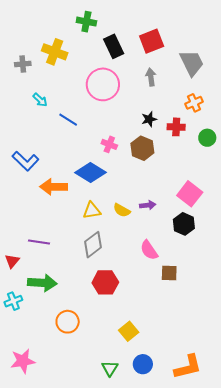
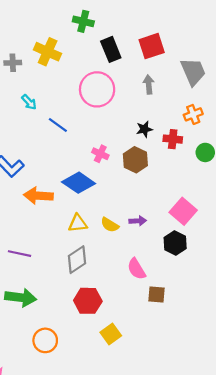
yellow square: (129, 331) -> (111, 334), moved

